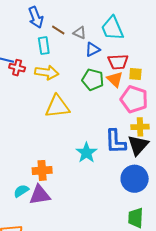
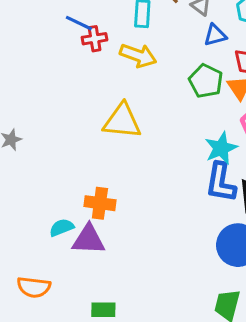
red cross: (17, 68) -> (95, 39), turned -35
yellow triangle: (57, 107) -> (122, 121), moved
cyan star: (86, 153) -> (221, 148), moved

